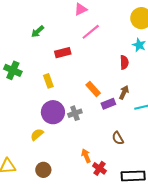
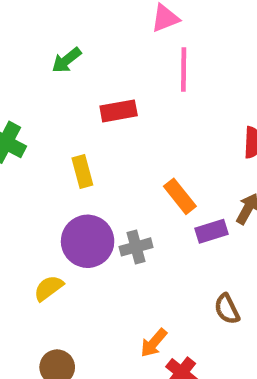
pink line: (91, 32) -> (184, 70), turned -54
orange arrow: (86, 156) -> (154, 343), turned -120

